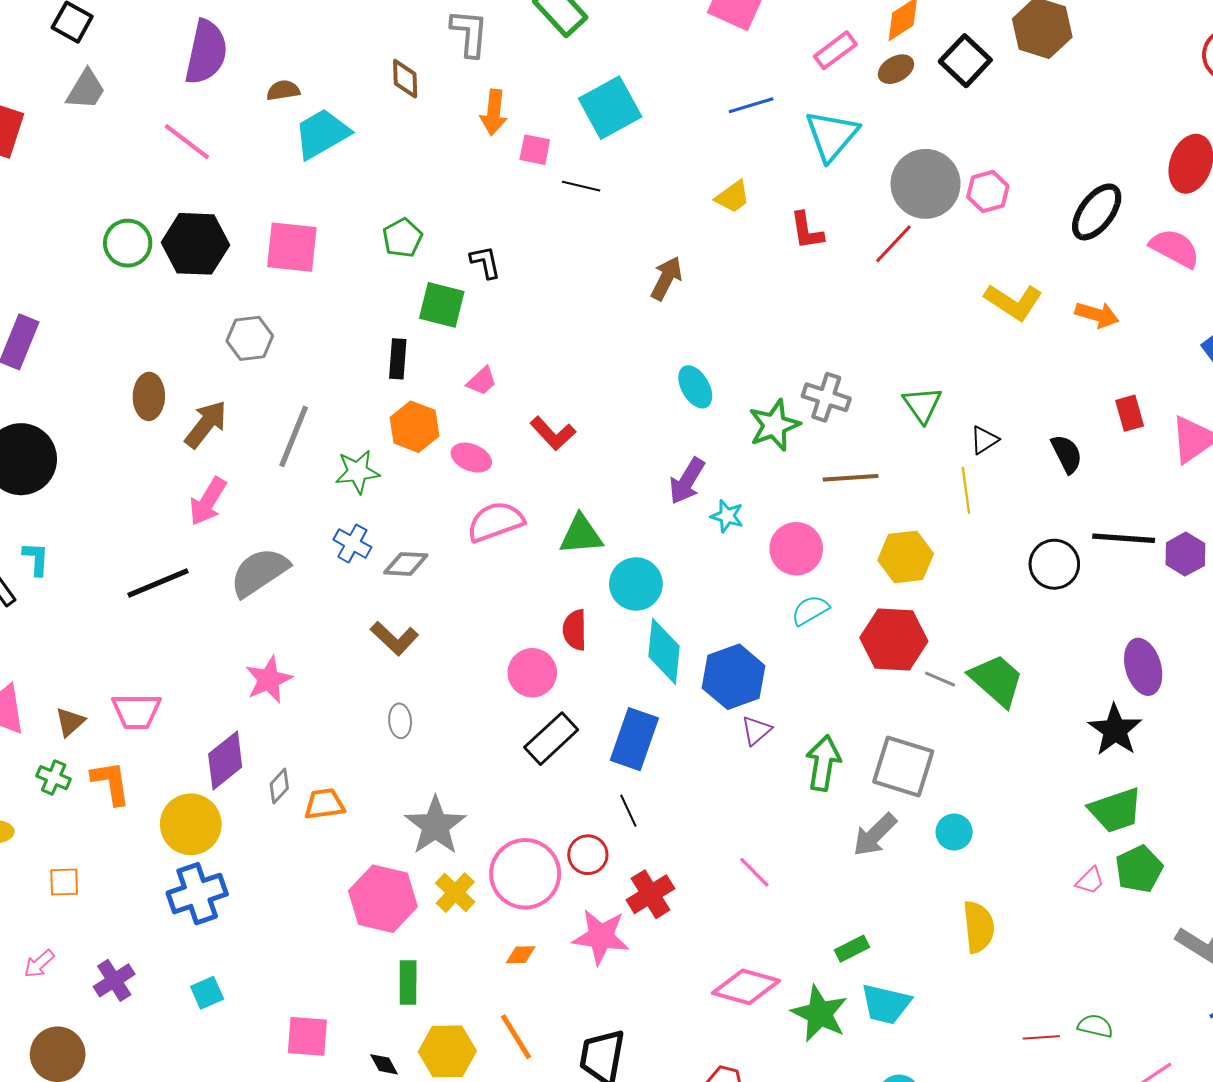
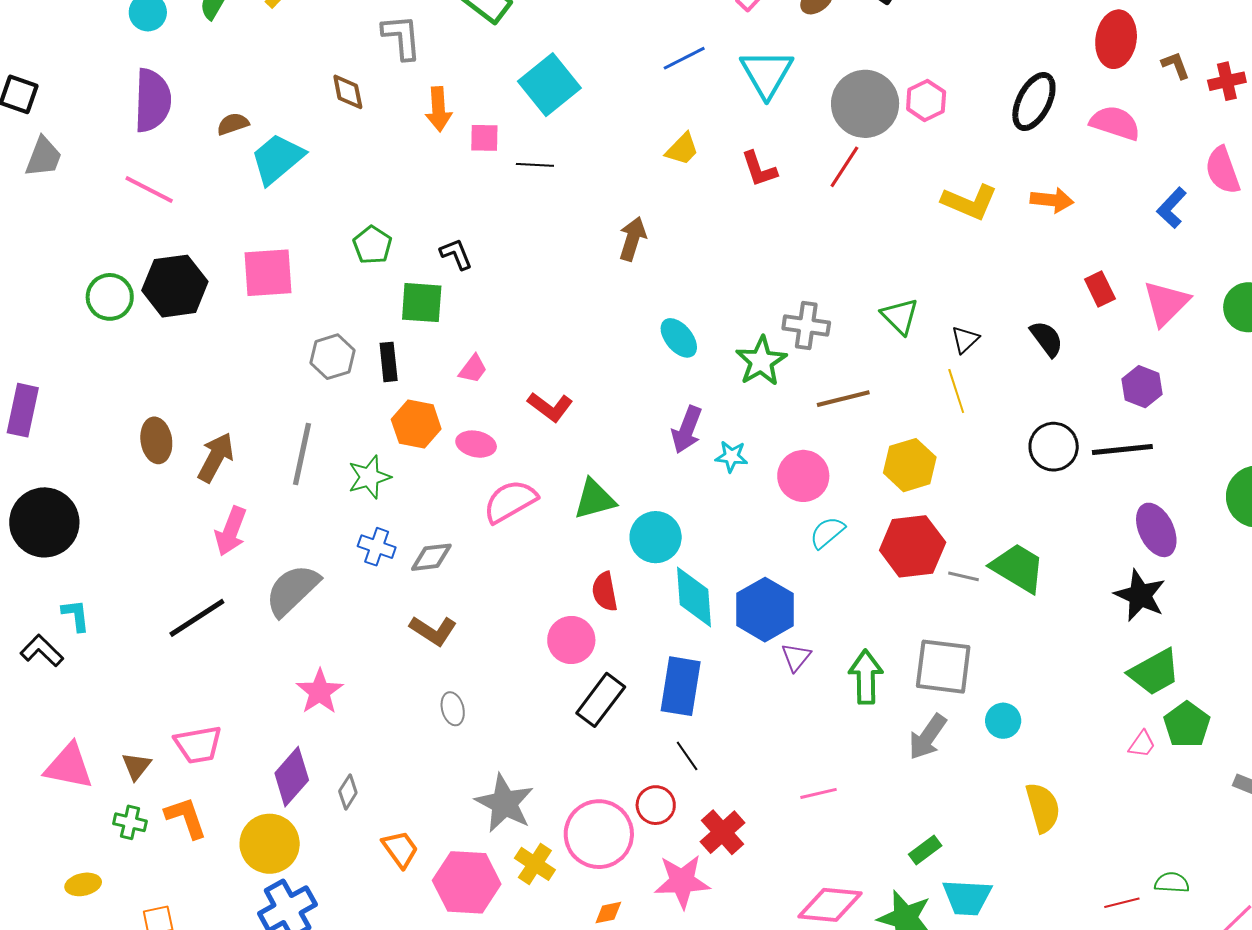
gray hexagon: (250, 338) -> (333, 357), moved
black line: (1124, 538) -> (1122, 449), moved
purple hexagon: (1185, 554) -> (1142, 387), moved
orange trapezoid: (324, 804) -> (400, 849), moved, turned 72
pink line: (754, 872) -> (819, 793), turned -48

